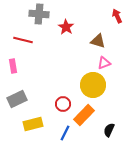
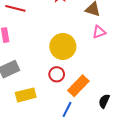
yellow circle: (93, 85) -> (63, 46), moved
blue line: (65, 133) -> (67, 109), moved

